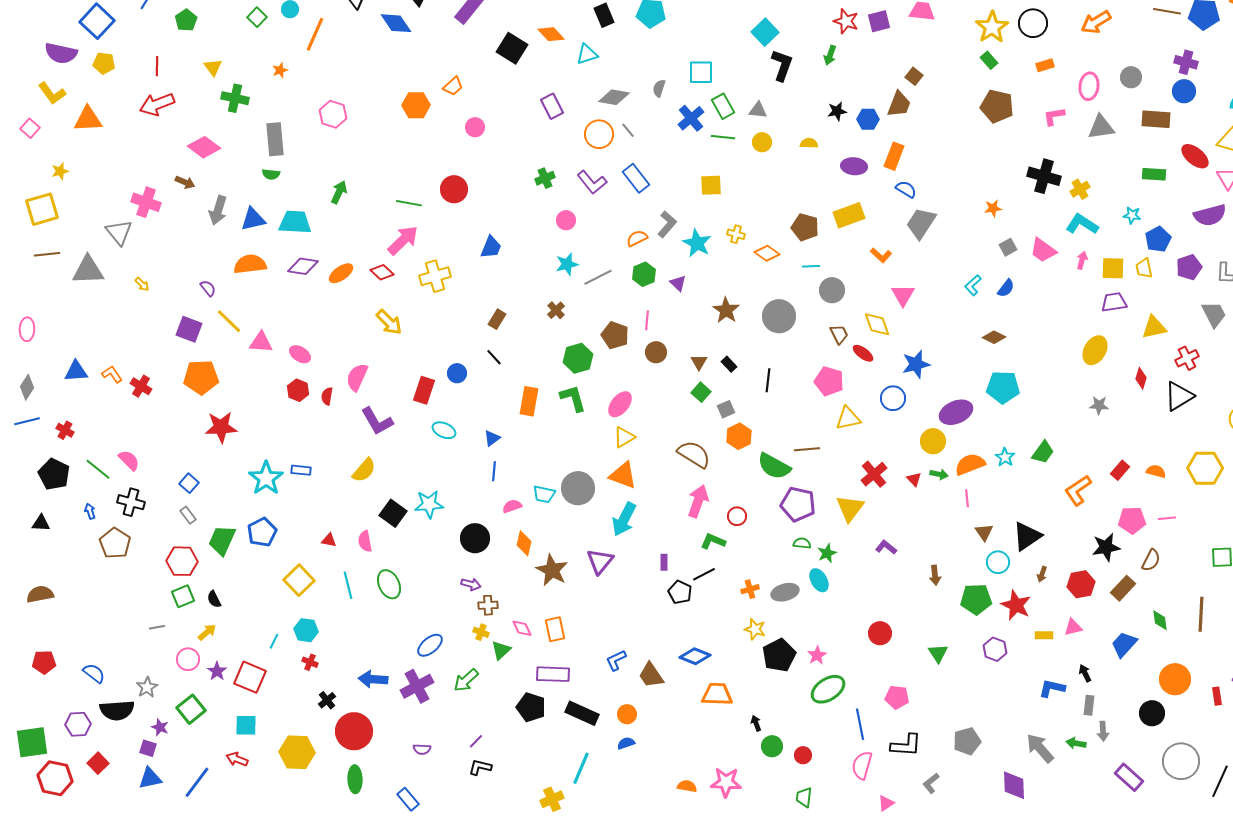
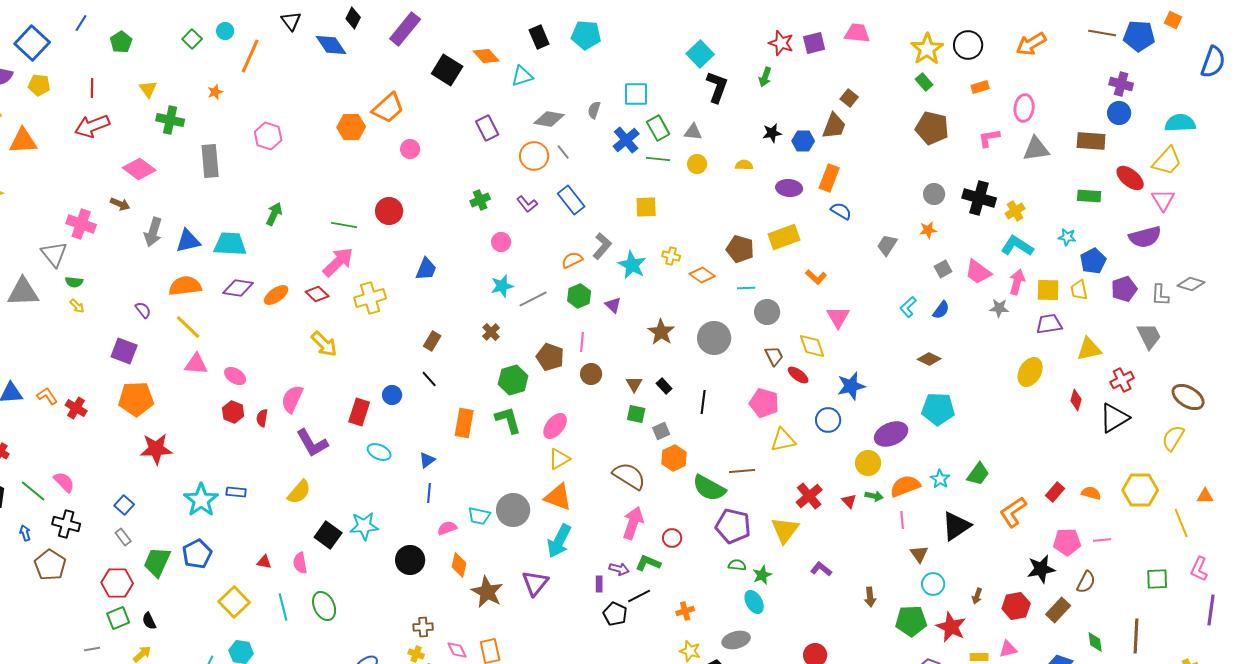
gray circle: (1131, 77) -> (934, 194), moved
orange trapezoid: (453, 86) -> (388, 108), size x1.6
green semicircle: (271, 174) -> (74, 282), moved
purple L-shape: (592, 182) -> (527, 204), size x0.7
gray trapezoid: (921, 223) -> (887, 245), moved, size x0.7
pink arrow: (1082, 260) -> (1017, 282), size x1.4
yellow line: (229, 321) -> (188, 327), moved
green square: (701, 392) -> (636, 414), turned -30
gray star: (1099, 405) -> (999, 308), moved
black triangle: (1027, 536) -> (956, 526), moved
purple arrow: (471, 584) -> (619, 569), moved
gray ellipse: (785, 592) -> (736, 640), moved

